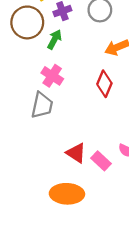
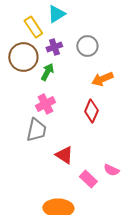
pink cross: (52, 76) -> (45, 104), turned 30
red triangle: (76, 153) -> (64, 155), moved

